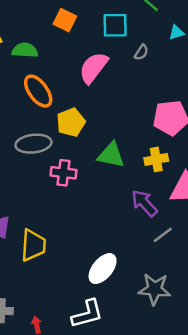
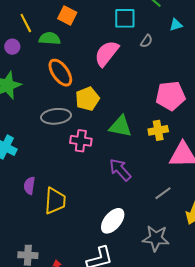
orange square: (65, 20) -> (67, 15), moved
purple arrow: (144, 203) -> (120, 170), moved

